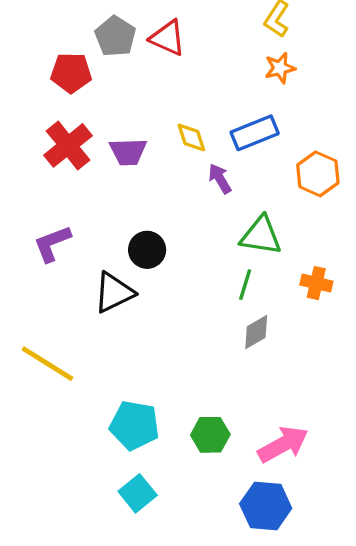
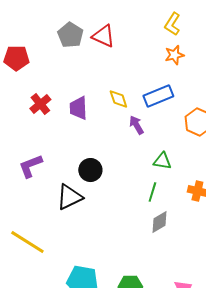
red pentagon: (71, 73) -> (16, 58), moved
red cross: (68, 145) -> (40, 104), size x0.7
purple trapezoid: (128, 152) -> (78, 108), turned 90
green triangle: (261, 236) -> (162, 161), size x0.7

